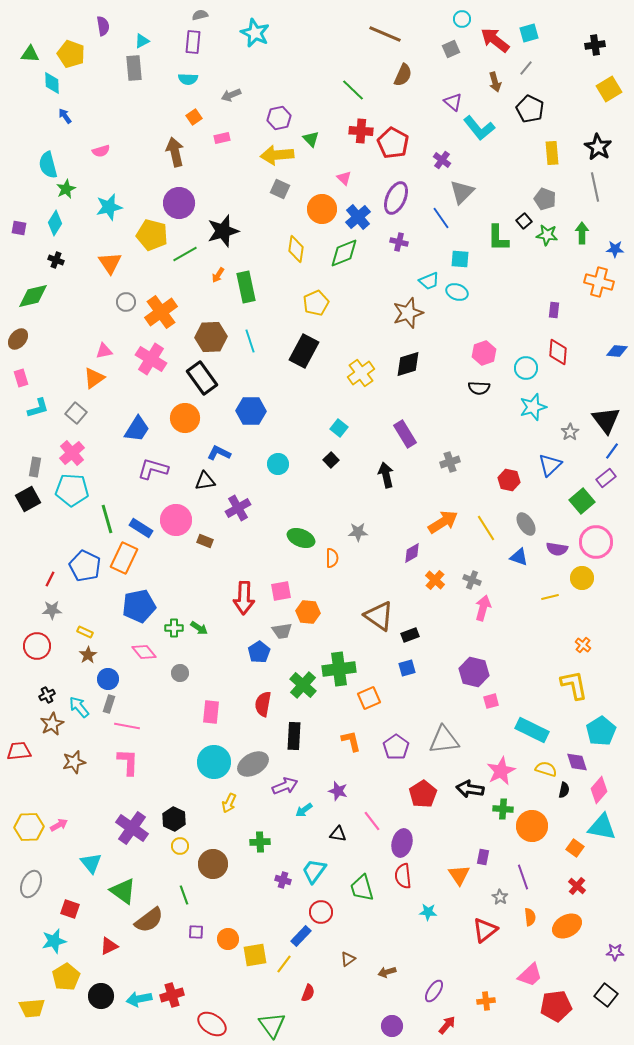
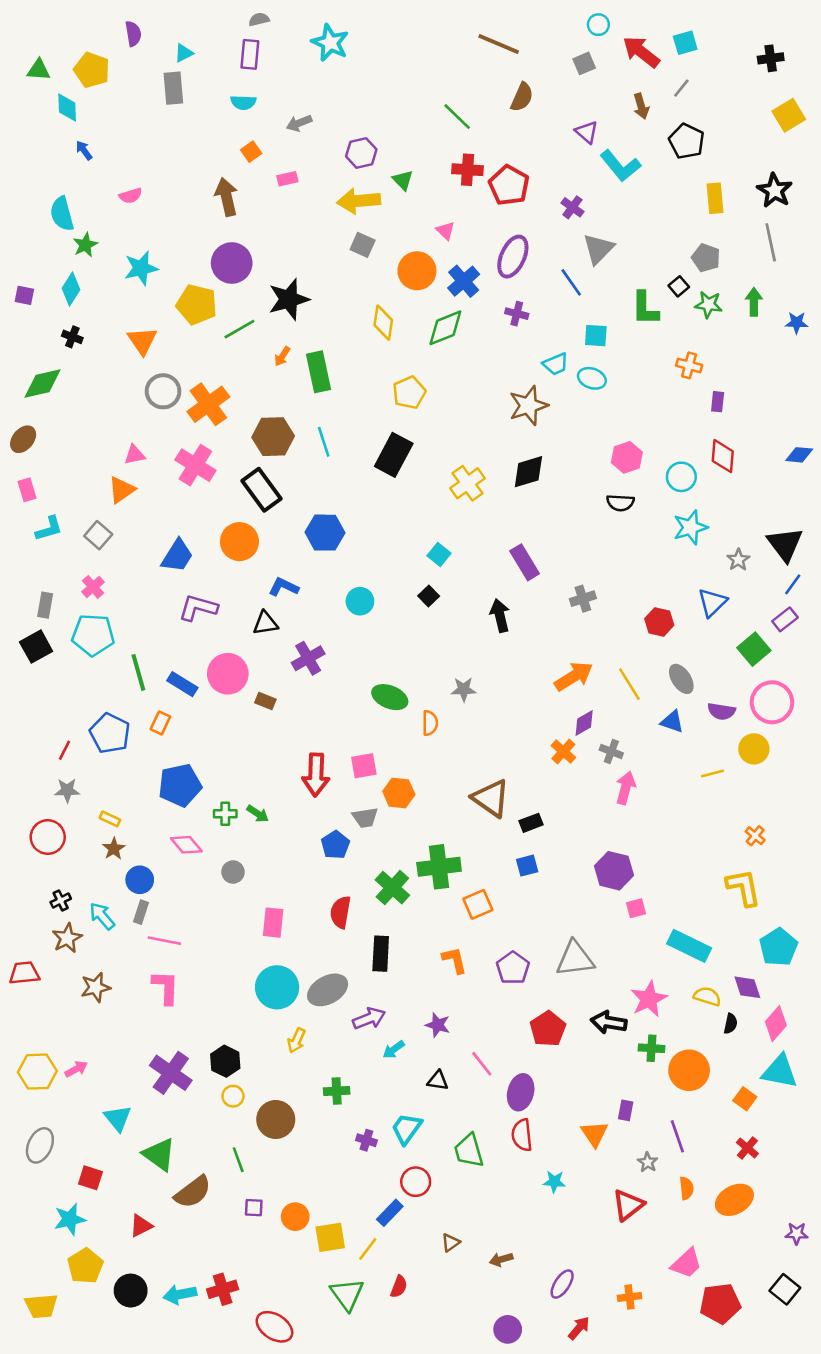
orange cross: (599, 282) -> (689, 365), moved, size x0.7
gray circle: (126, 302) -> (163, 391), size x1.4
pink cross: (72, 453) -> (93, 587), size x0.7
purple diamond: (412, 553) -> (584, 723), moved
orange rectangle: (124, 558) -> (160, 723), size x0.6
green triangle: (272, 1025) -> (347, 1294), moved

